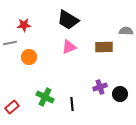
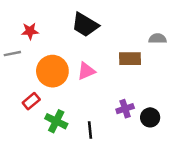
pink triangle: (69, 47) -> (86, 71), moved
orange circle: (29, 57) -> (52, 71), moved, size x1.6
red rectangle: (12, 107) -> (31, 101), moved

